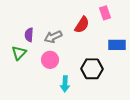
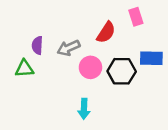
green triangle: (19, 53) -> (24, 69), turned 42
pink circle: (50, 60) -> (90, 67), moved
black hexagon: (92, 69) -> (122, 71), moved

